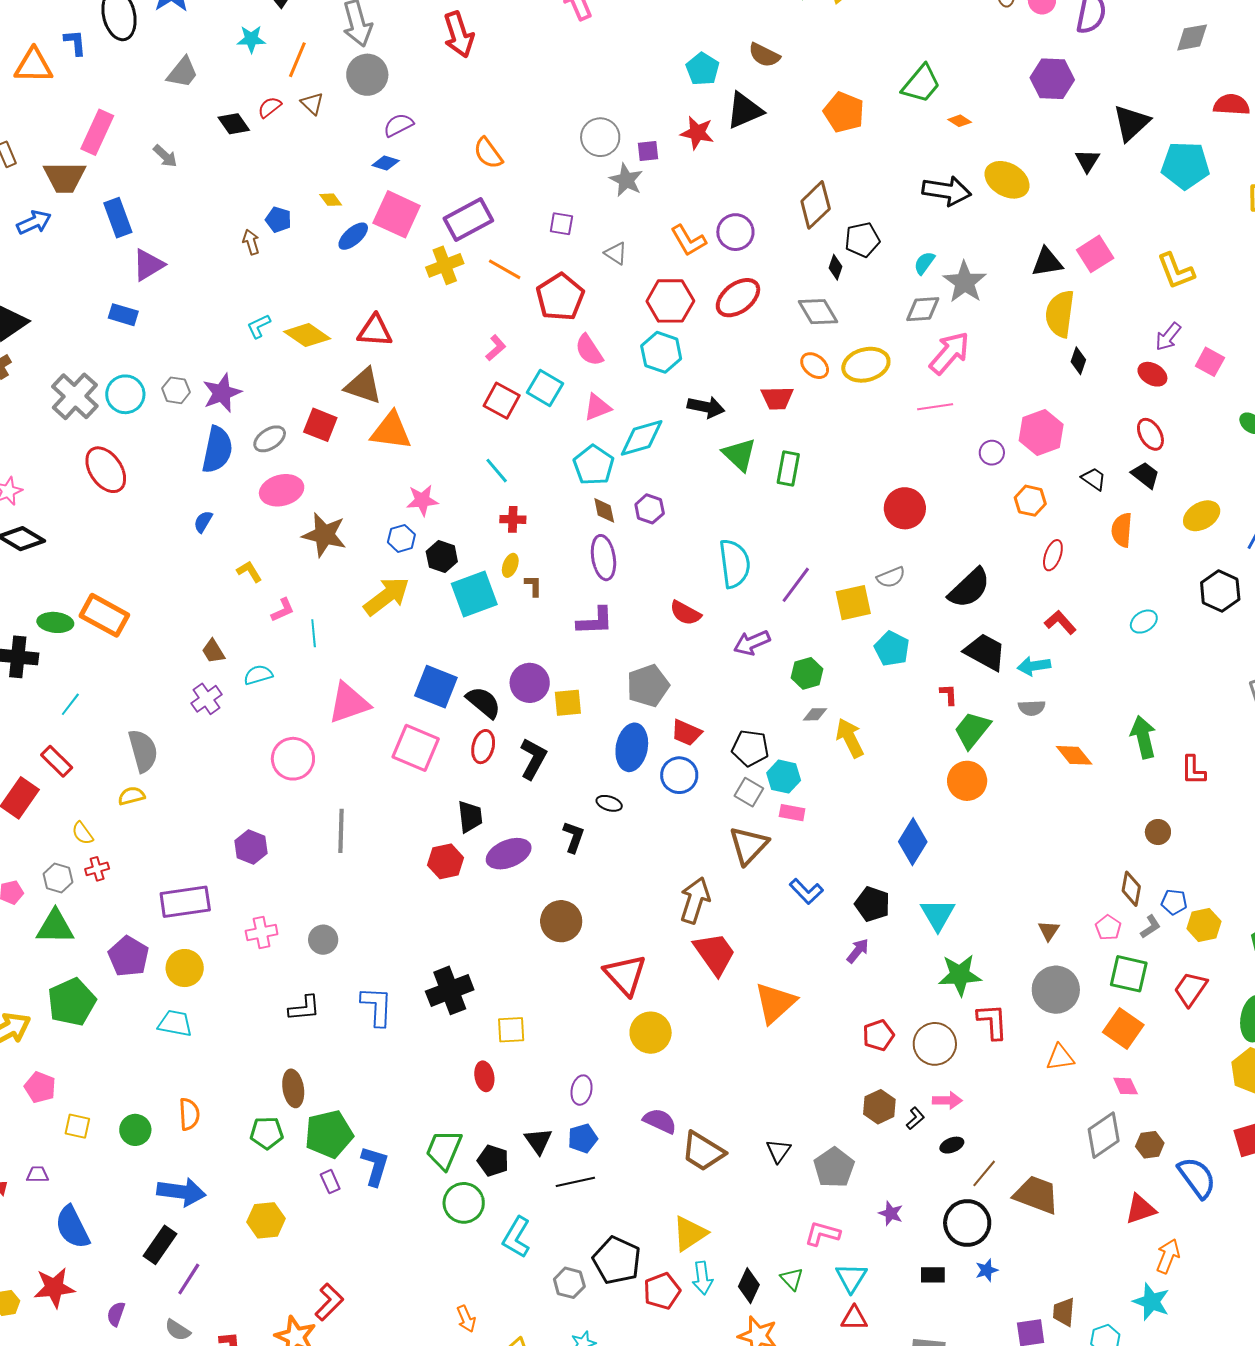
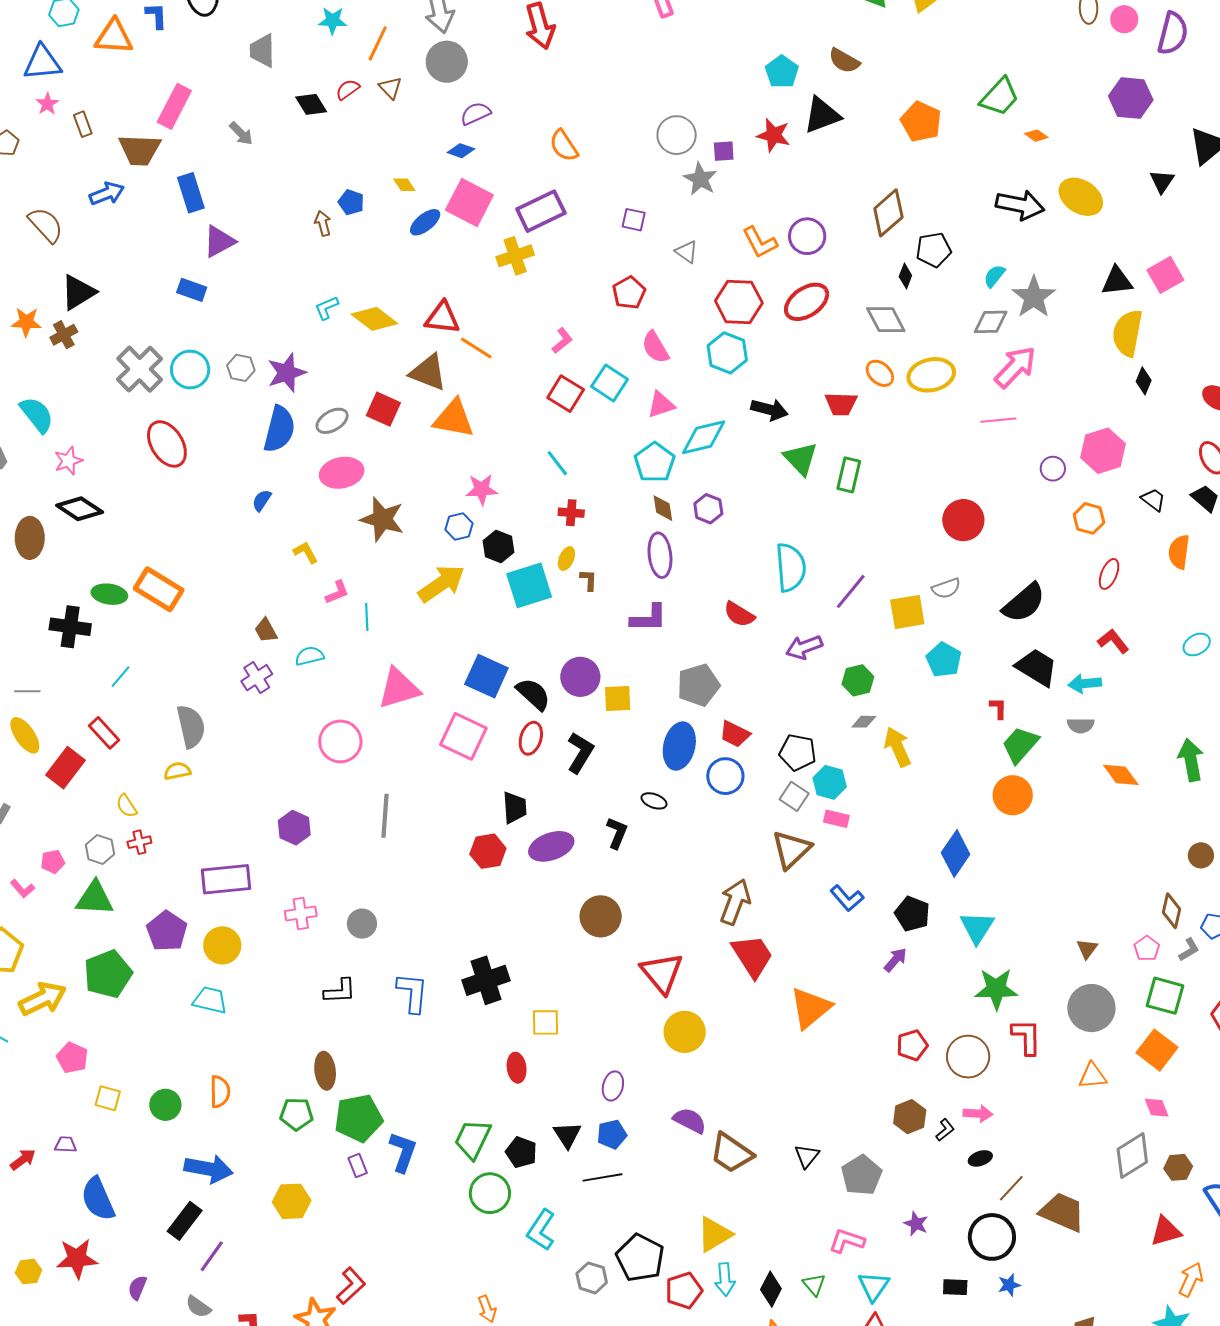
gray trapezoid: (183, 72) -> (262, 51), turned 138
orange line: (505, 269) -> (476, 348), moved
red pentagon: (560, 297) -> (629, 293), size x0.7

